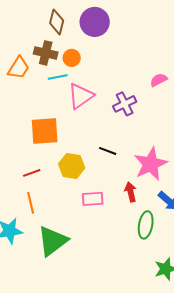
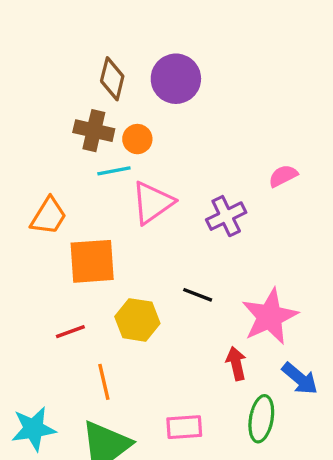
orange trapezoid: (19, 68) -> (49, 216), moved
pink rectangle: (93, 199) -> (184, 427), moved
orange line: (31, 203) -> (104, 382), moved

